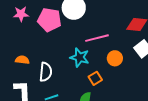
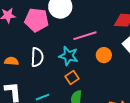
white semicircle: (46, 72) -> (37, 57), moved
orange square: (95, 78) -> (72, 77), moved

